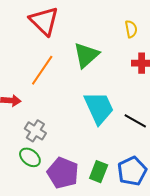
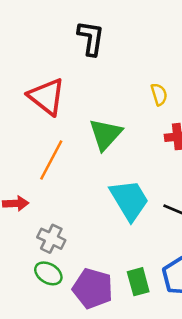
green rectangle: (99, 172) -> (138, 282), turned -30

